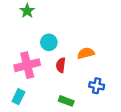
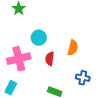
orange semicircle: (86, 53) -> (73, 48), turned 119

